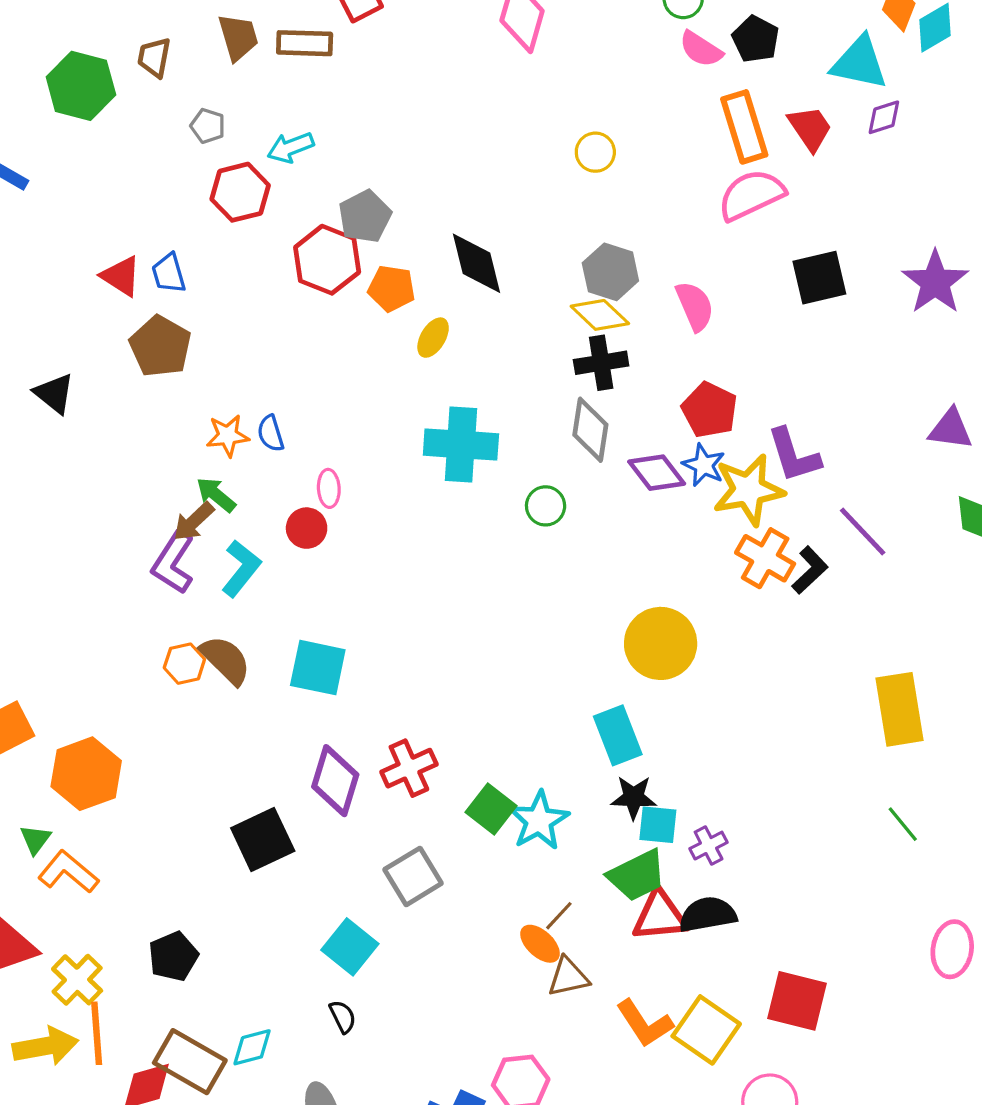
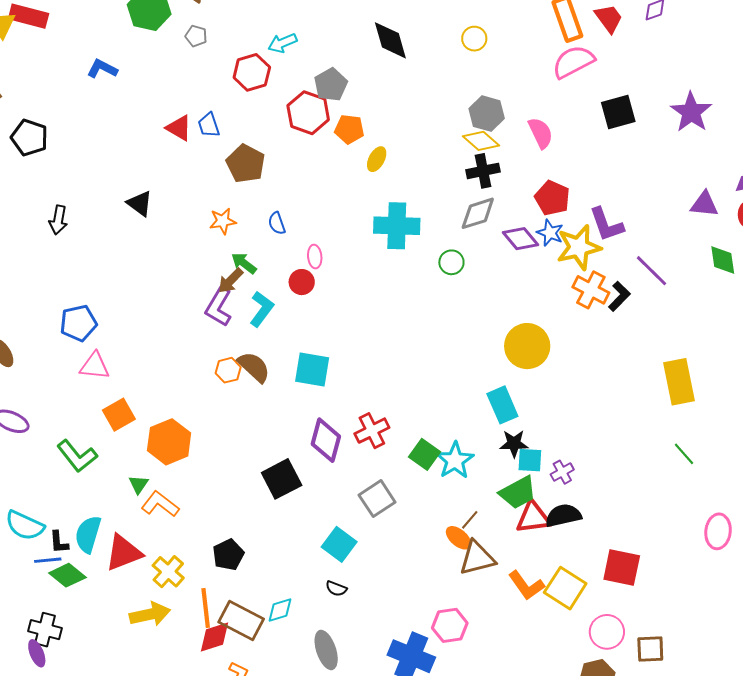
gray pentagon: (208, 126) -> (196, 36), moved
black diamond: (476, 263) -> (390, 40), moved
brown pentagon: (160, 346) -> (246, 164), moved
gray diamond: (590, 430) -> (478, 213), turned 66
orange star: (228, 436) -> (223, 221), moved
brown triangle: (568, 977) -> (477, 558), size x1.4
black semicircle: (343, 1017) -> (336, 588), turned 140
orange line: (97, 1033) -> (206, 608), moved

